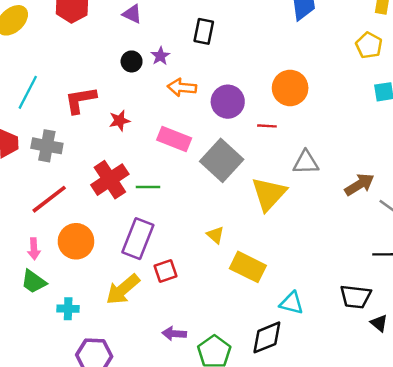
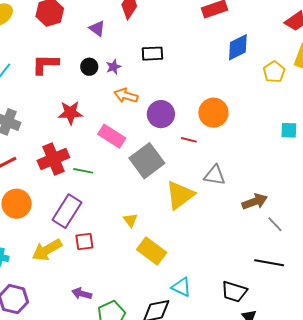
black rectangle: (204, 31) -> (152, 54), turned 65
yellow pentagon: (369, 45) -> (274, 72), moved
red L-shape: (80, 100) -> (45, 64), moved
red star: (119, 121) -> (70, 113), size x1.4

